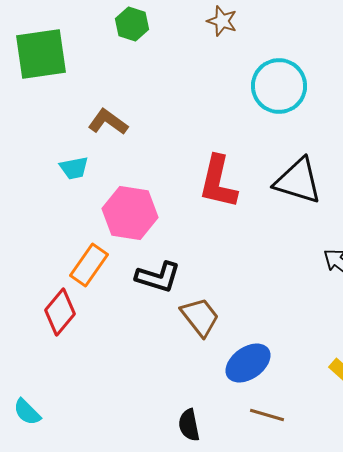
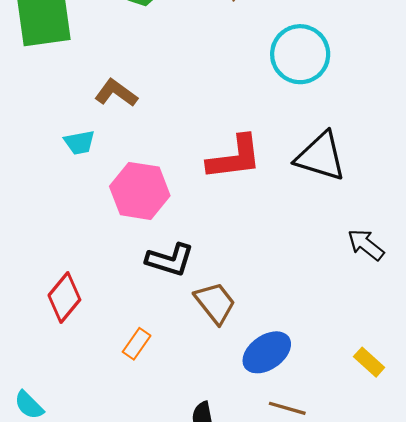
red L-shape: (218, 182) -> (234, 158), turned -110
orange rectangle: (89, 265) -> (137, 344), moved, size x0.7

